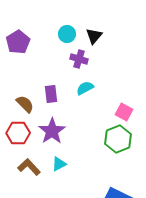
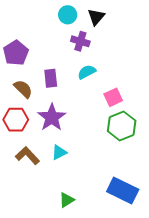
purple pentagon: (18, 42) -> (16, 53), moved
pink square: (124, 112) -> (113, 97), moved, turned 36

